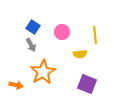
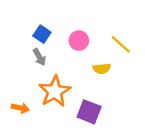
yellow line: (95, 35) -> (121, 44), turned -42
purple square: (87, 84) -> (89, 112), moved

